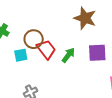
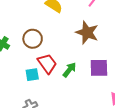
brown circle: (34, 39) -> (33, 39), moved
cyan square: (21, 55) -> (32, 75), moved

